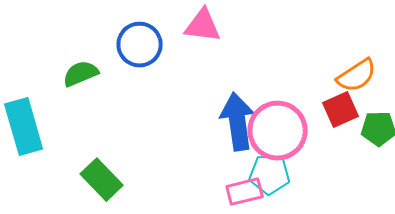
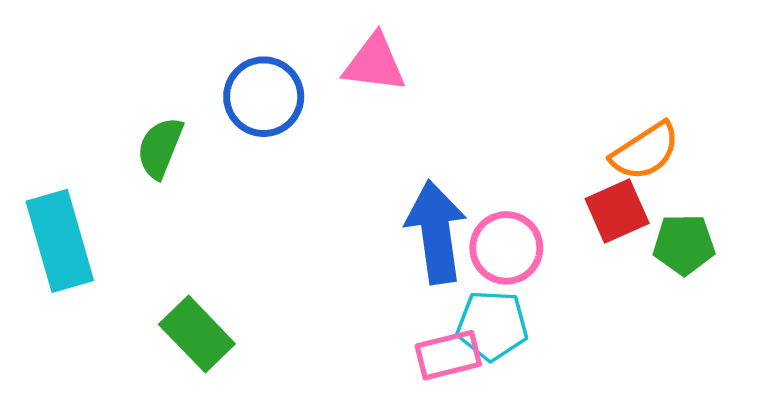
green semicircle: (81, 74) -> (160, 148), turned -45
pink circle: (278, 131) -> (506, 248), size x0.7

